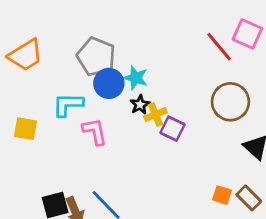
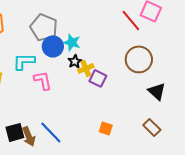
orange square: (222, 195) -> (106, 128), moved

